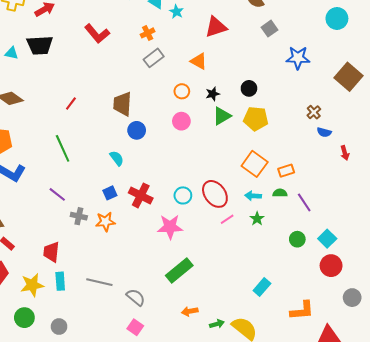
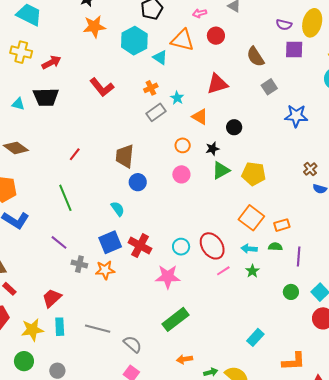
cyan star: (176, 12) -> (177, 98), moved
black circle: (249, 88) -> (234, 127), moved
blue square: (110, 193) -> (110, 242), size x1.6
purple line: (304, 202) -> (299, 256), turned 36
red trapezoid: (51, 252) -> (52, 298), turned 40

